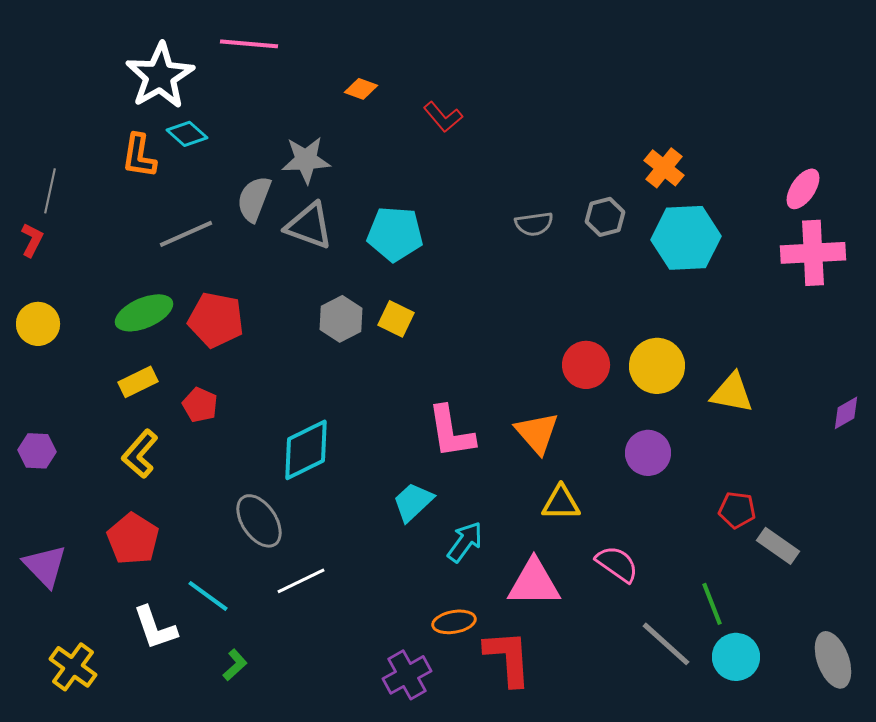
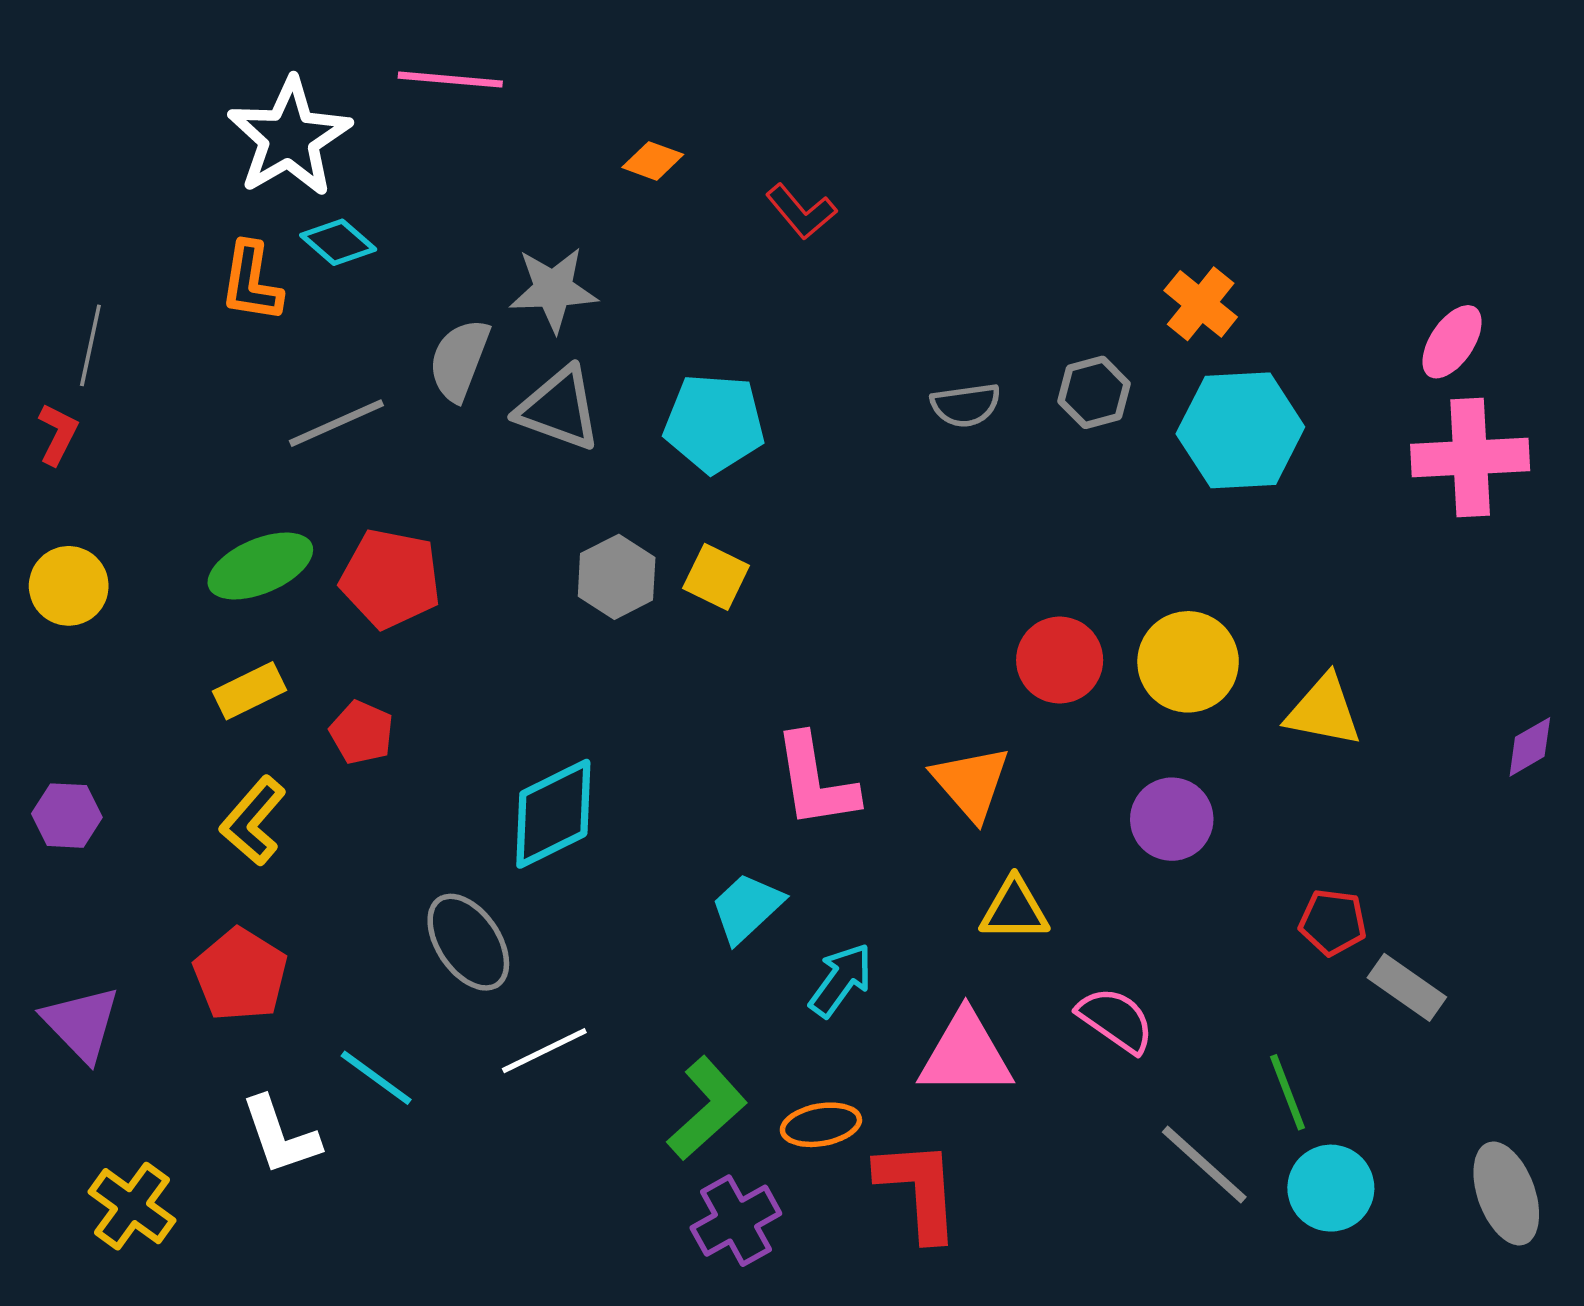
green L-shape: (235, 665) -> (707, 1108), moved, size x1.8

